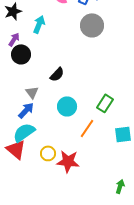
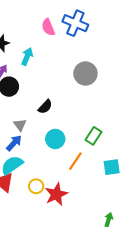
gray circle: (92, 25) -> (85, 74), moved
red star: (68, 161) -> (56, 194), turned -30

